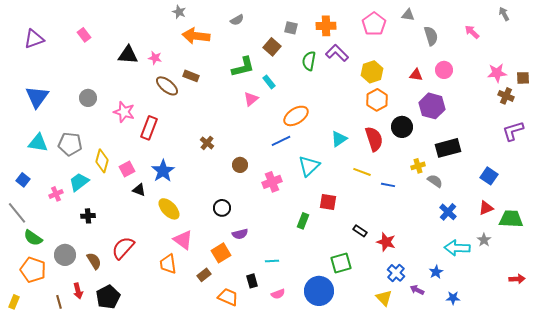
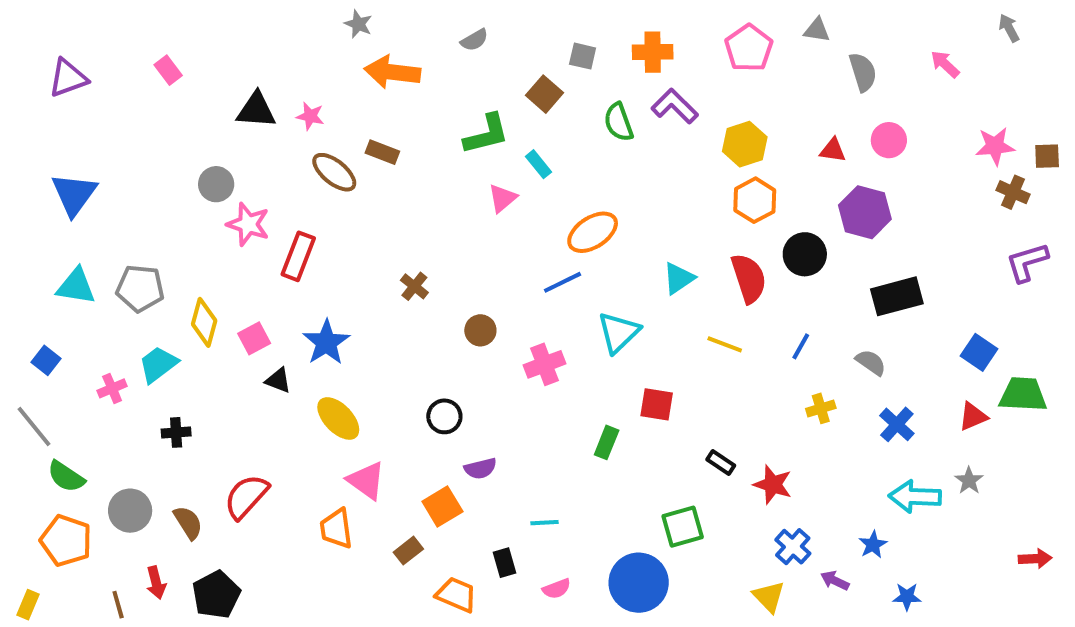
green semicircle: (309, 61) -> (619, 122), turned -30
gray circle: (88, 98) -> (216, 184), moved
yellow cross: (418, 166) -> (821, 408), moved
blue line: (388, 185) -> (801, 346), moved, turned -72
green trapezoid: (511, 219) -> (1023, 394), moved

